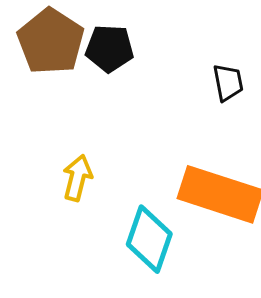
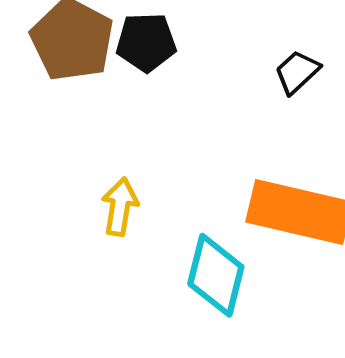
black trapezoid: (228, 82) -> (297, 72), turned -117

